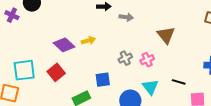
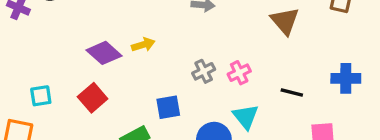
brown triangle: (166, 35) -> (285, 21), moved
cyan square: (24, 70) -> (41, 96), size x0.6
black line: (179, 82) -> (292, 92), moved

